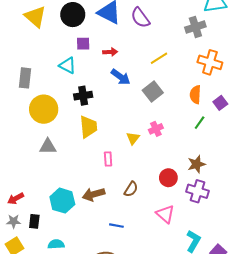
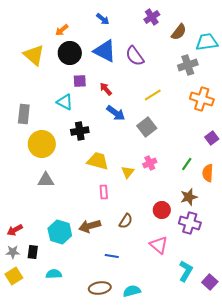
red arrow: (110, 52) -> (106, 89), turned -128
orange semicircle: (195, 95) -> (208, 173), moved
green line: (200, 123) -> (187, 164), moved
yellow trapezoid: (88, 127) -> (98, 161), moved, turned -70

